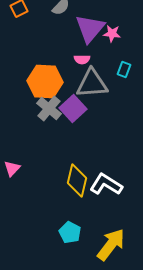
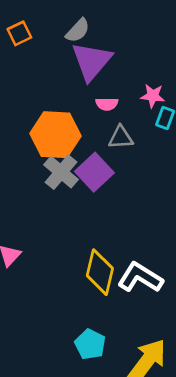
purple triangle: (90, 28) -> (92, 61), moved
pink star: (112, 34) -> (153, 96), moved
gray triangle: (92, 84) -> (121, 137), size x0.6

